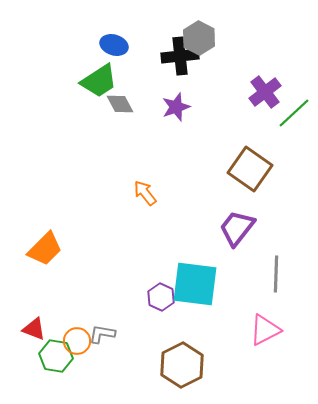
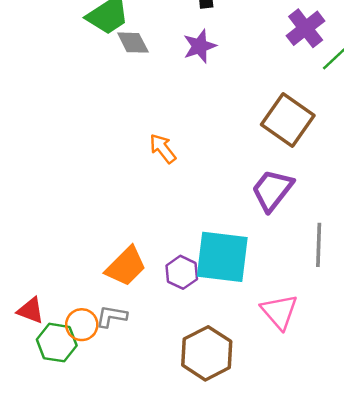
orange trapezoid: (45, 249) -> (126, 266), moved
pink triangle: (265, 330) -> (279, 312), moved, turned -44

